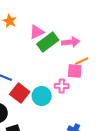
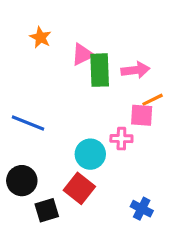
green rectangle: (48, 42) -> (100, 70), turned -55
red square: (20, 93) -> (79, 188), moved

